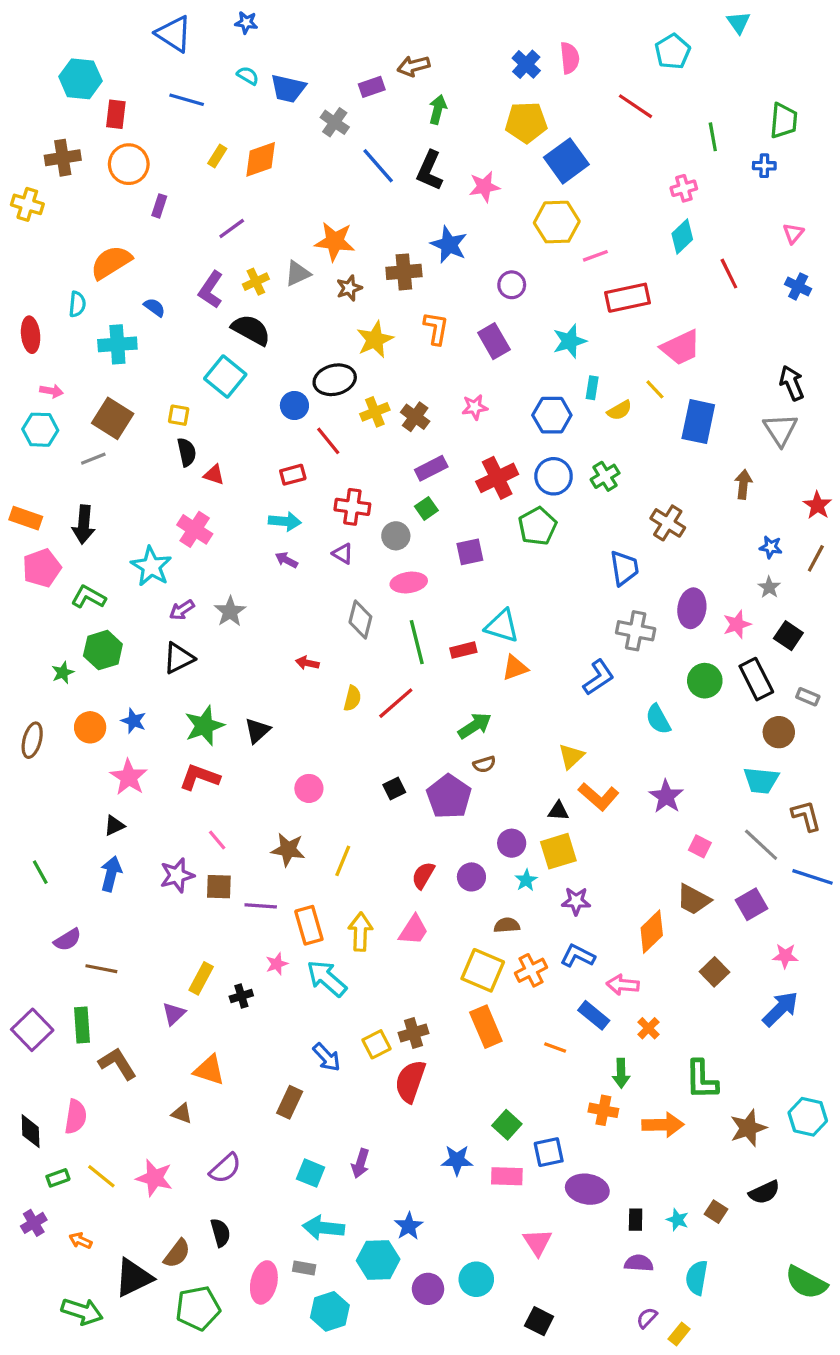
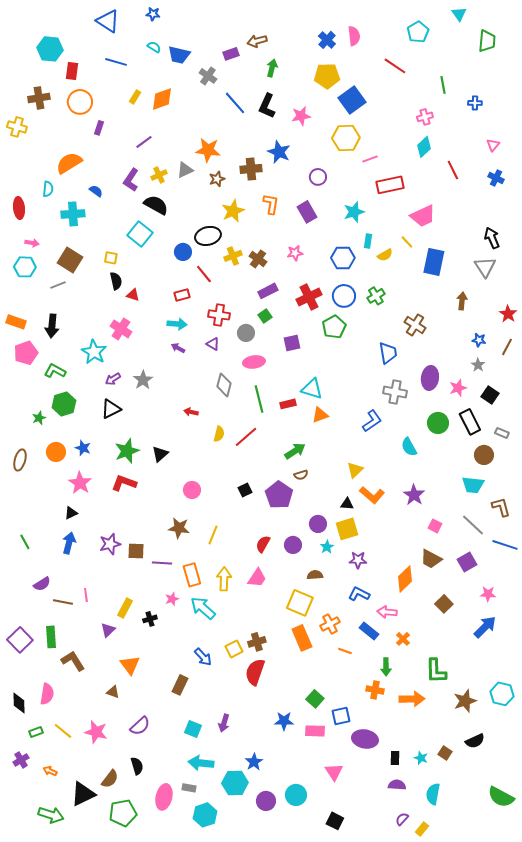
green trapezoid: (784, 121) -> (487, 41), moved
pink line: (217, 840) -> (86, 595), moved, turned 32
orange cross: (531, 970) -> (330, 624), moved
orange triangle: (209, 1070) -> (130, 665), turned 35

